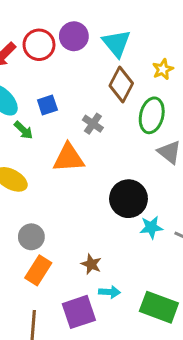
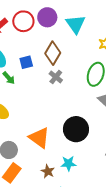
brown diamond: (121, 85) -> (53, 53), moved
orange triangle: (69, 158) -> (39, 138), moved, turned 35
cyan star: (151, 227) -> (68, 164), moved

